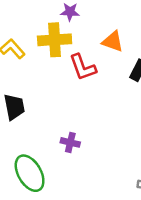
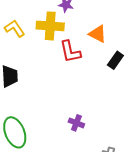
purple cross: (70, 142) -> (76, 123), moved

